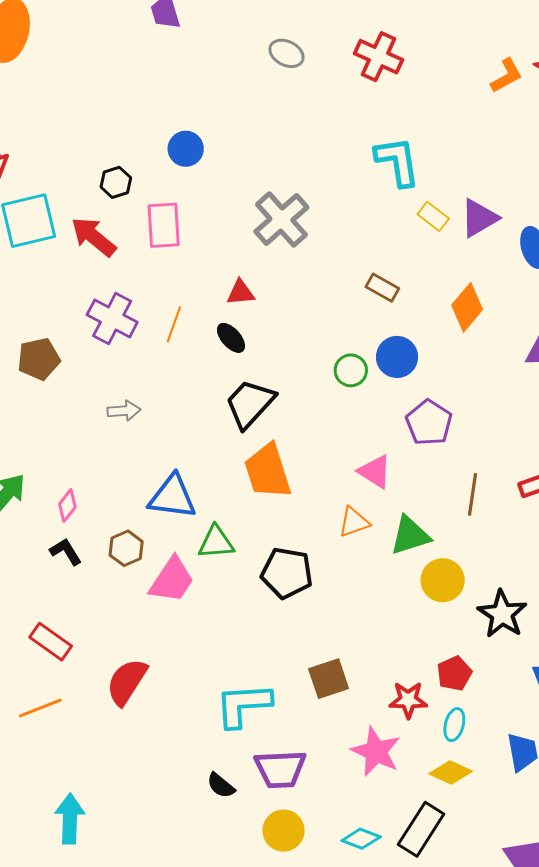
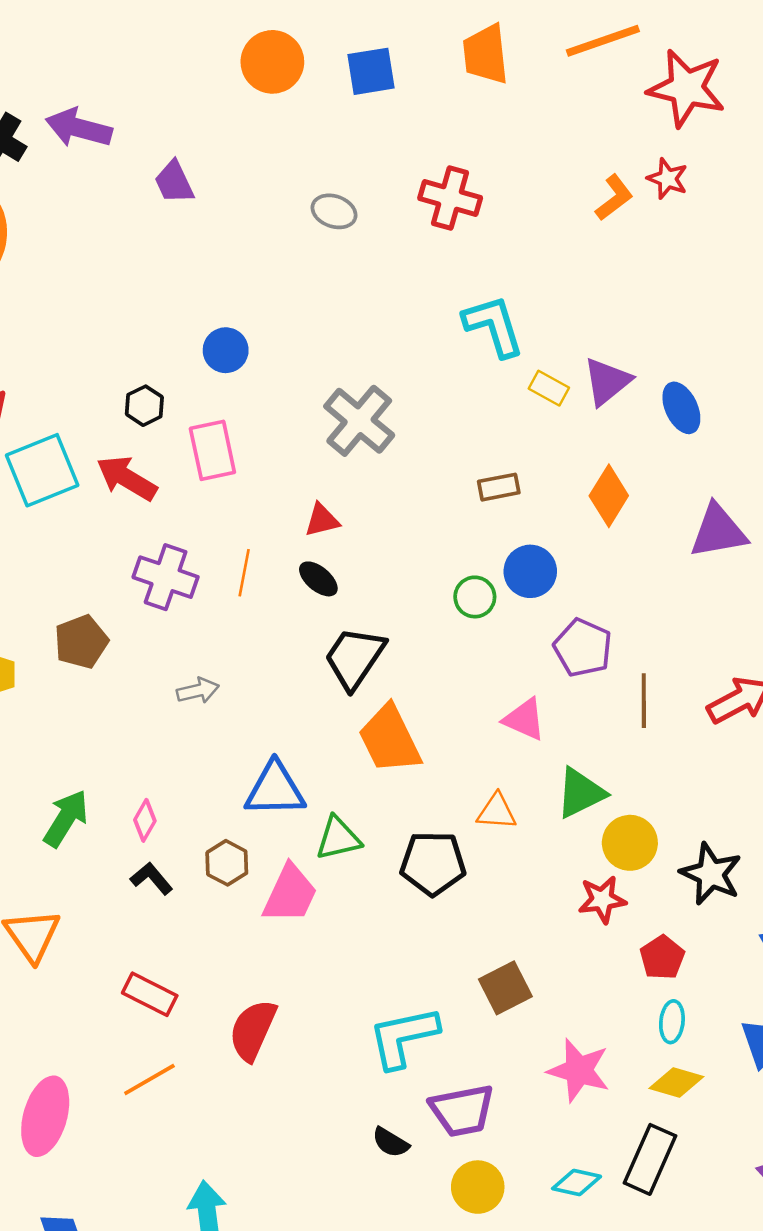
brown rectangle: (382, 288) -> (499, 487), turned -32
brown line: (472, 494) -> (644, 701), moved
orange triangle: (354, 522) -> (497, 812), moved, turned 32
red star: (408, 700) -> (602, 900), moved

